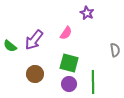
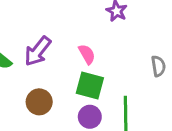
pink semicircle: (66, 33) -> (87, 54), moved, turned -64

